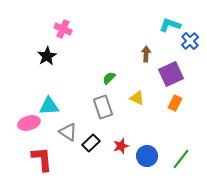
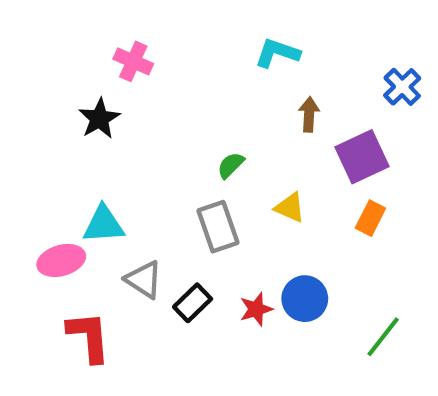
cyan L-shape: (170, 25) -> (277, 53), moved
blue circle: (147, 156) -> (305, 299), moved

